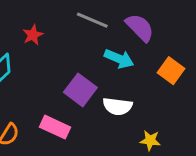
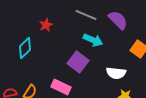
cyan arrow: (119, 59) -> (93, 40), moved
white semicircle: (118, 106) -> (116, 73), moved

